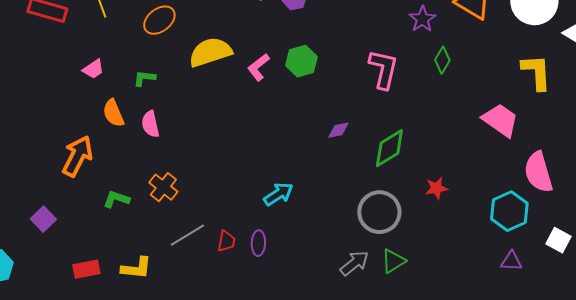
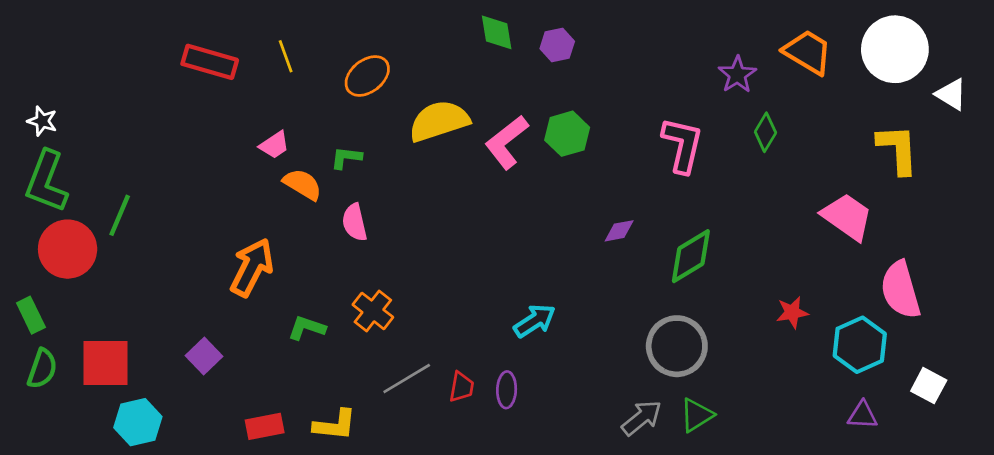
pink L-shape: (258, 67) -> (507, 142), size x1.4
orange semicircle: (113, 113) -> (303, 184), moved, turned 144
red star: (436, 188) -> (792, 312), moved

